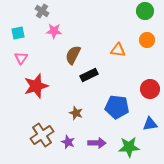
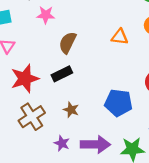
black rectangle: (89, 75) -> (62, 74), moved
brown cross: (42, 135) -> (32, 117), moved
purple arrow: (97, 143) -> (95, 144), size x1.4

